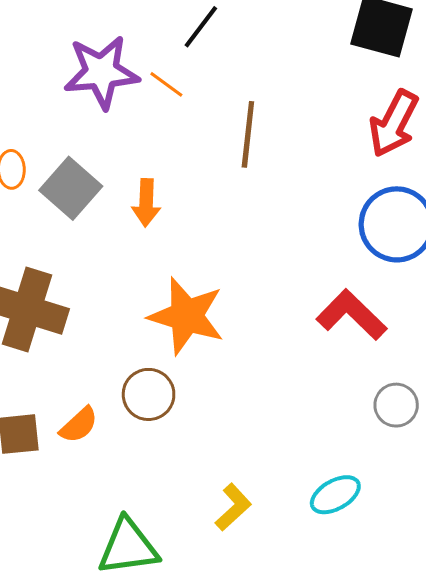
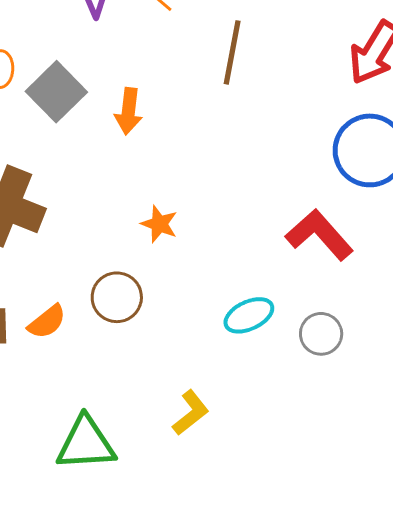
orange star: (186, 316) -> (159, 224), size x0.5
gray circle: (396, 405) -> (321, 334), moved
cyan ellipse: (335, 495) -> (249, 315), moved

